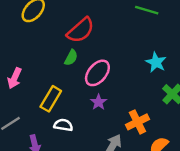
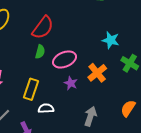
pink ellipse: (97, 73) -> (65, 59), turned 40
orange cross: (137, 122) -> (97, 73), moved

